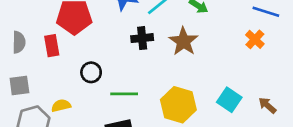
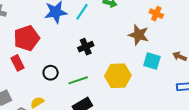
black cross: (142, 38) -> (86, 47), moved
brown star: (183, 41) -> (139, 35), moved

